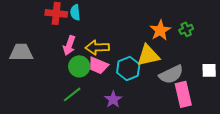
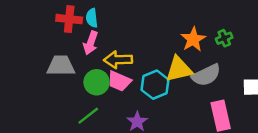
pink arrow: (69, 45) -> (91, 43), moved
gray trapezoid: (21, 52) -> (61, 66), moved
gray semicircle: (171, 74) -> (206, 75), moved

